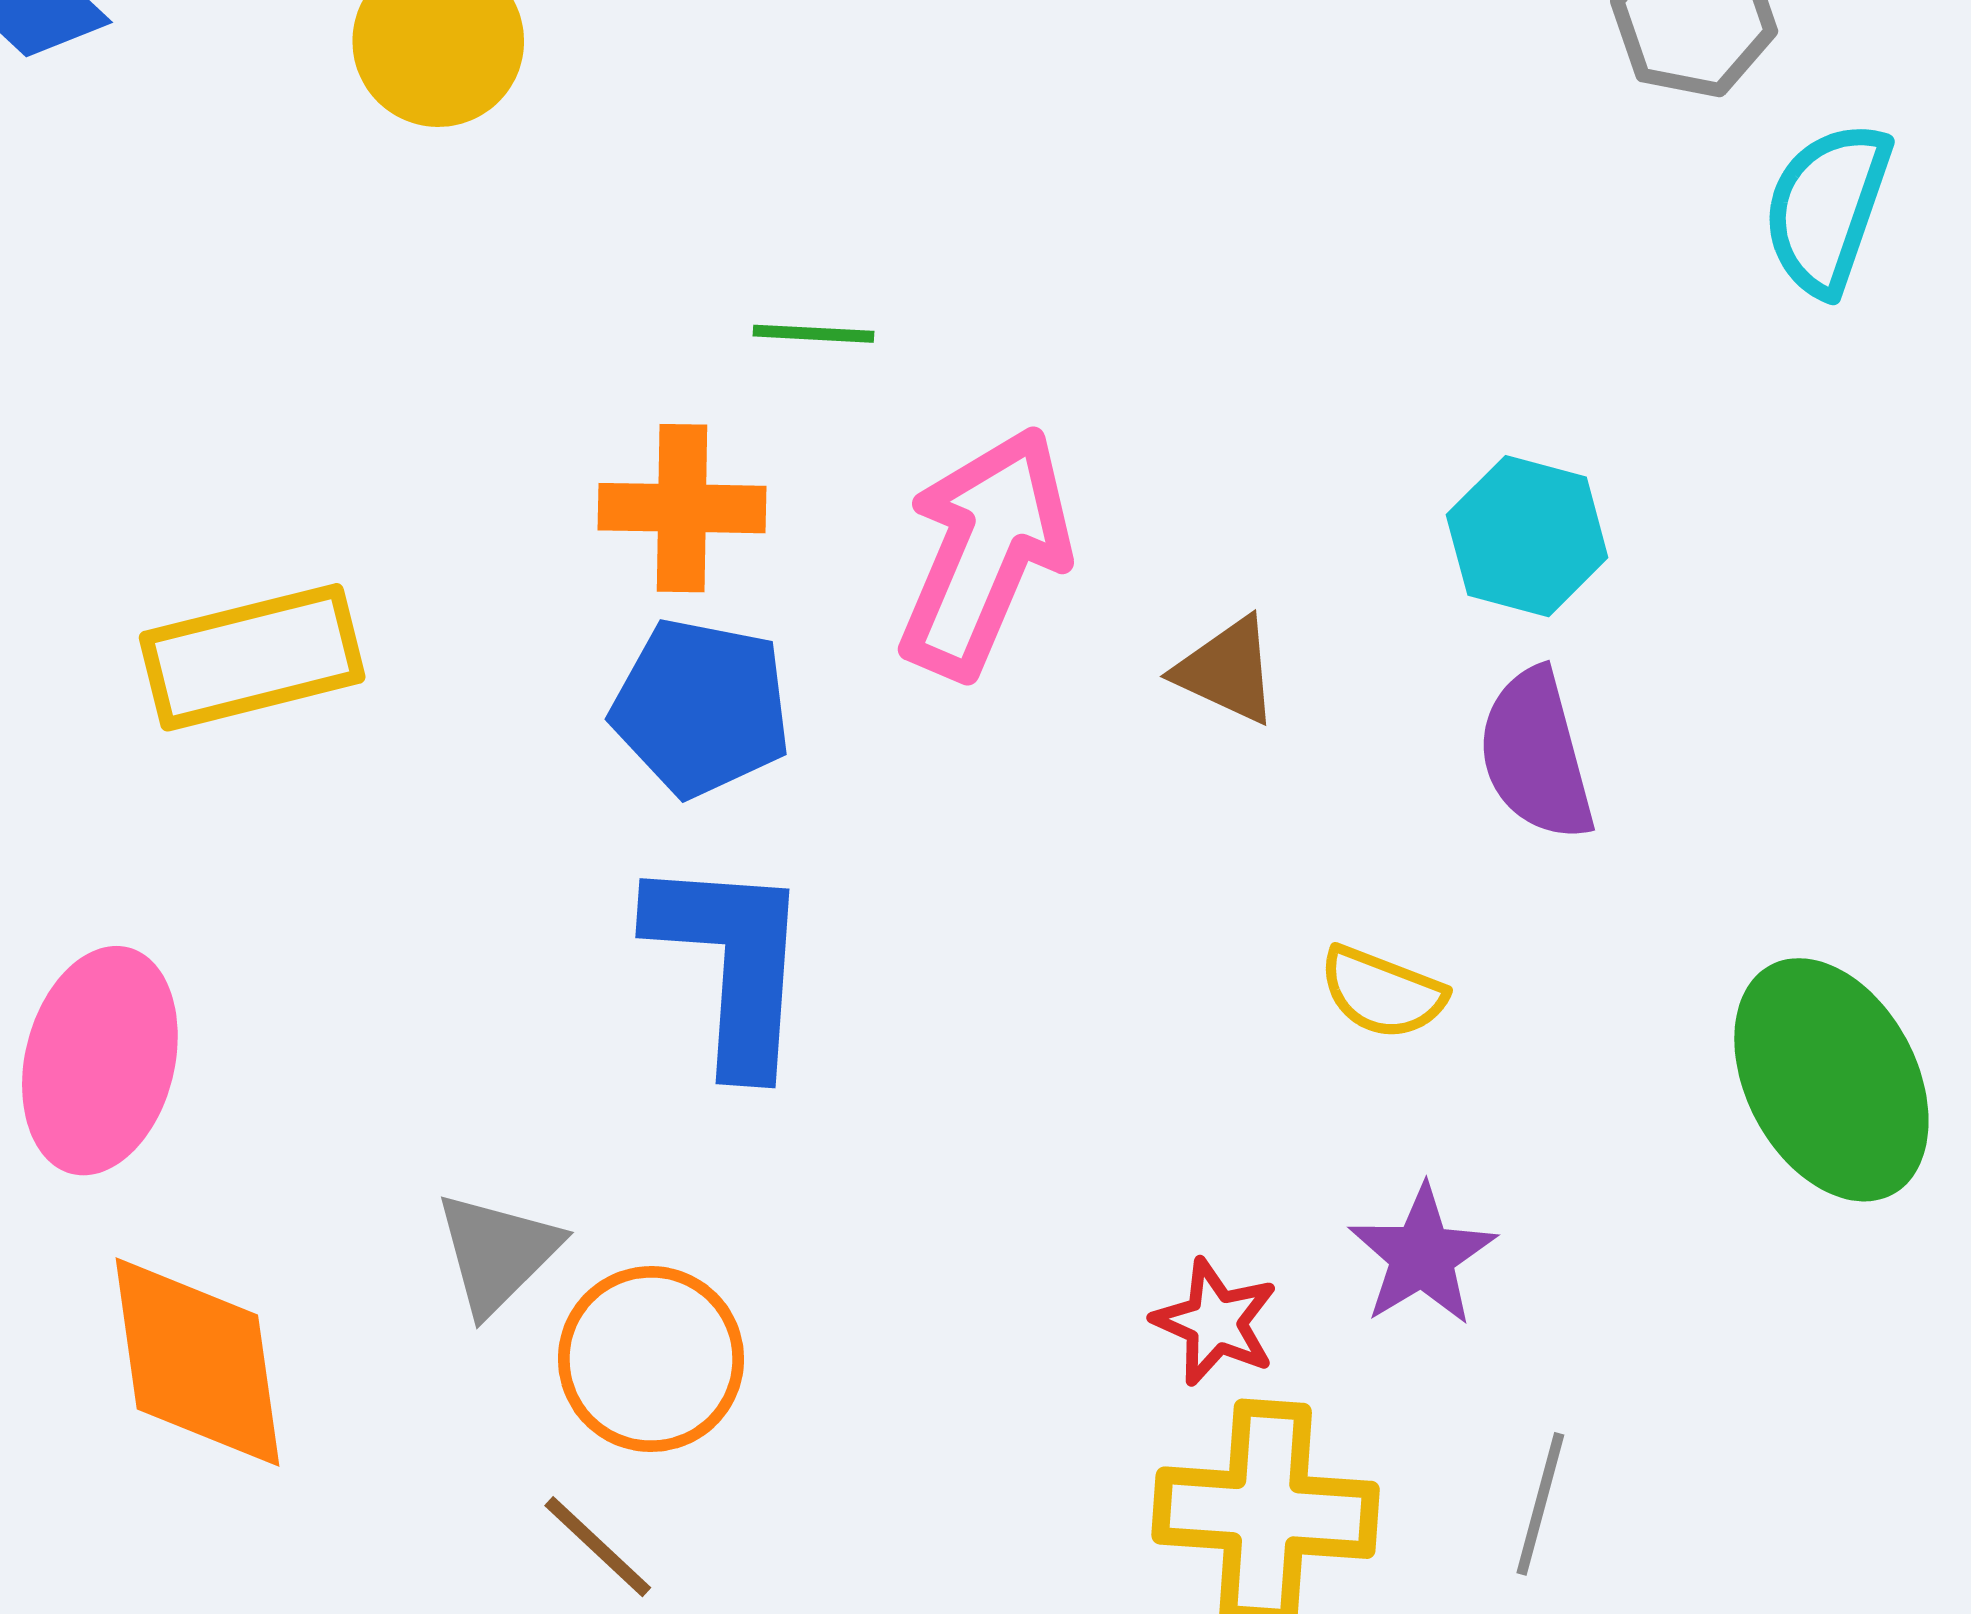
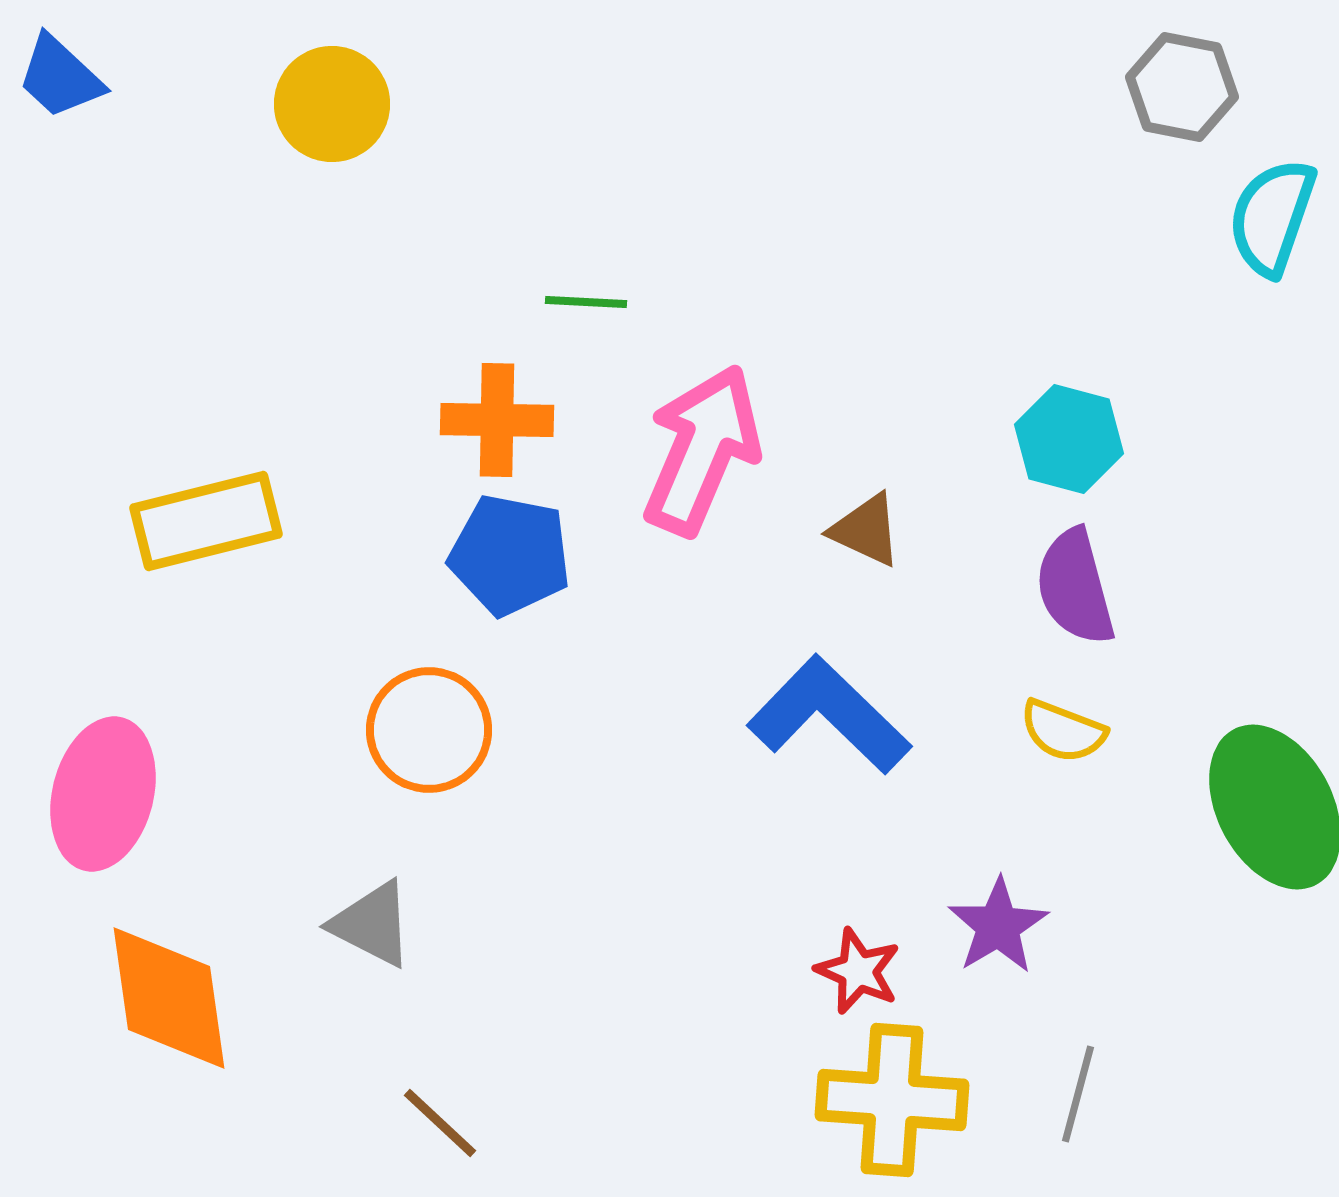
blue L-shape: (731, 963) -> (829, 715), moved, turned -50
yellow semicircle: (1382, 993) -> (1063, 731), moved
gray triangle: (497, 1253) -> (372, 924), turned -48
orange circle: (651, 1359) -> (429, 730), moved

